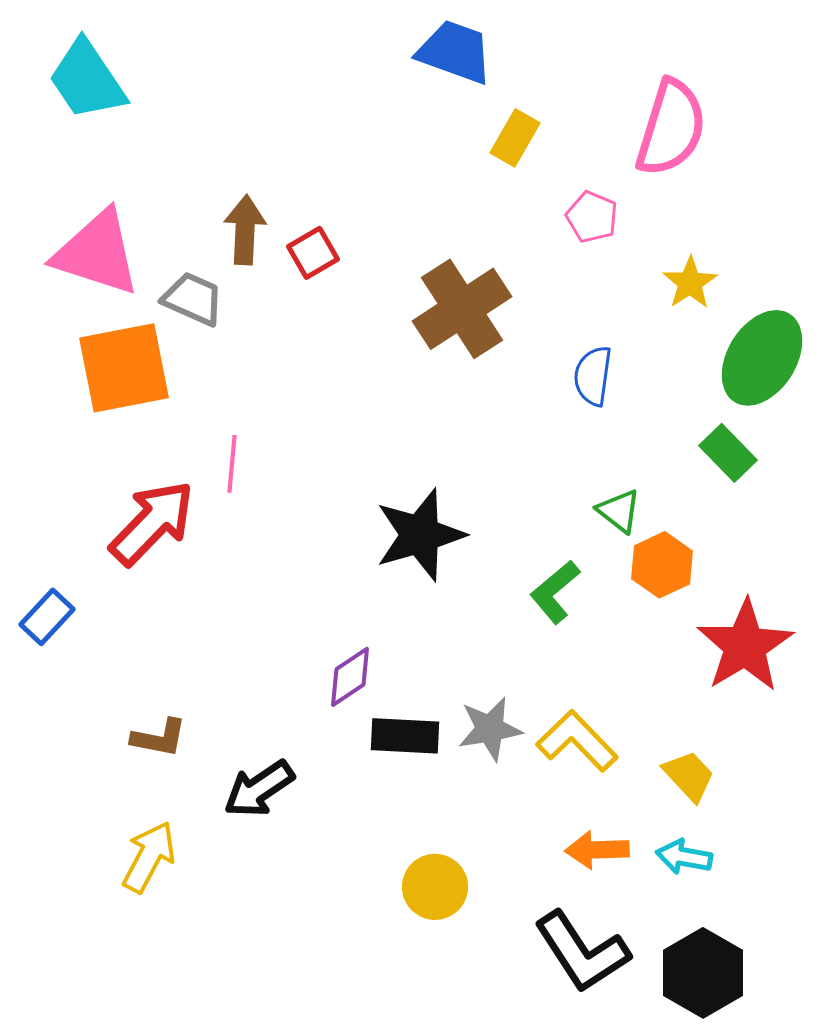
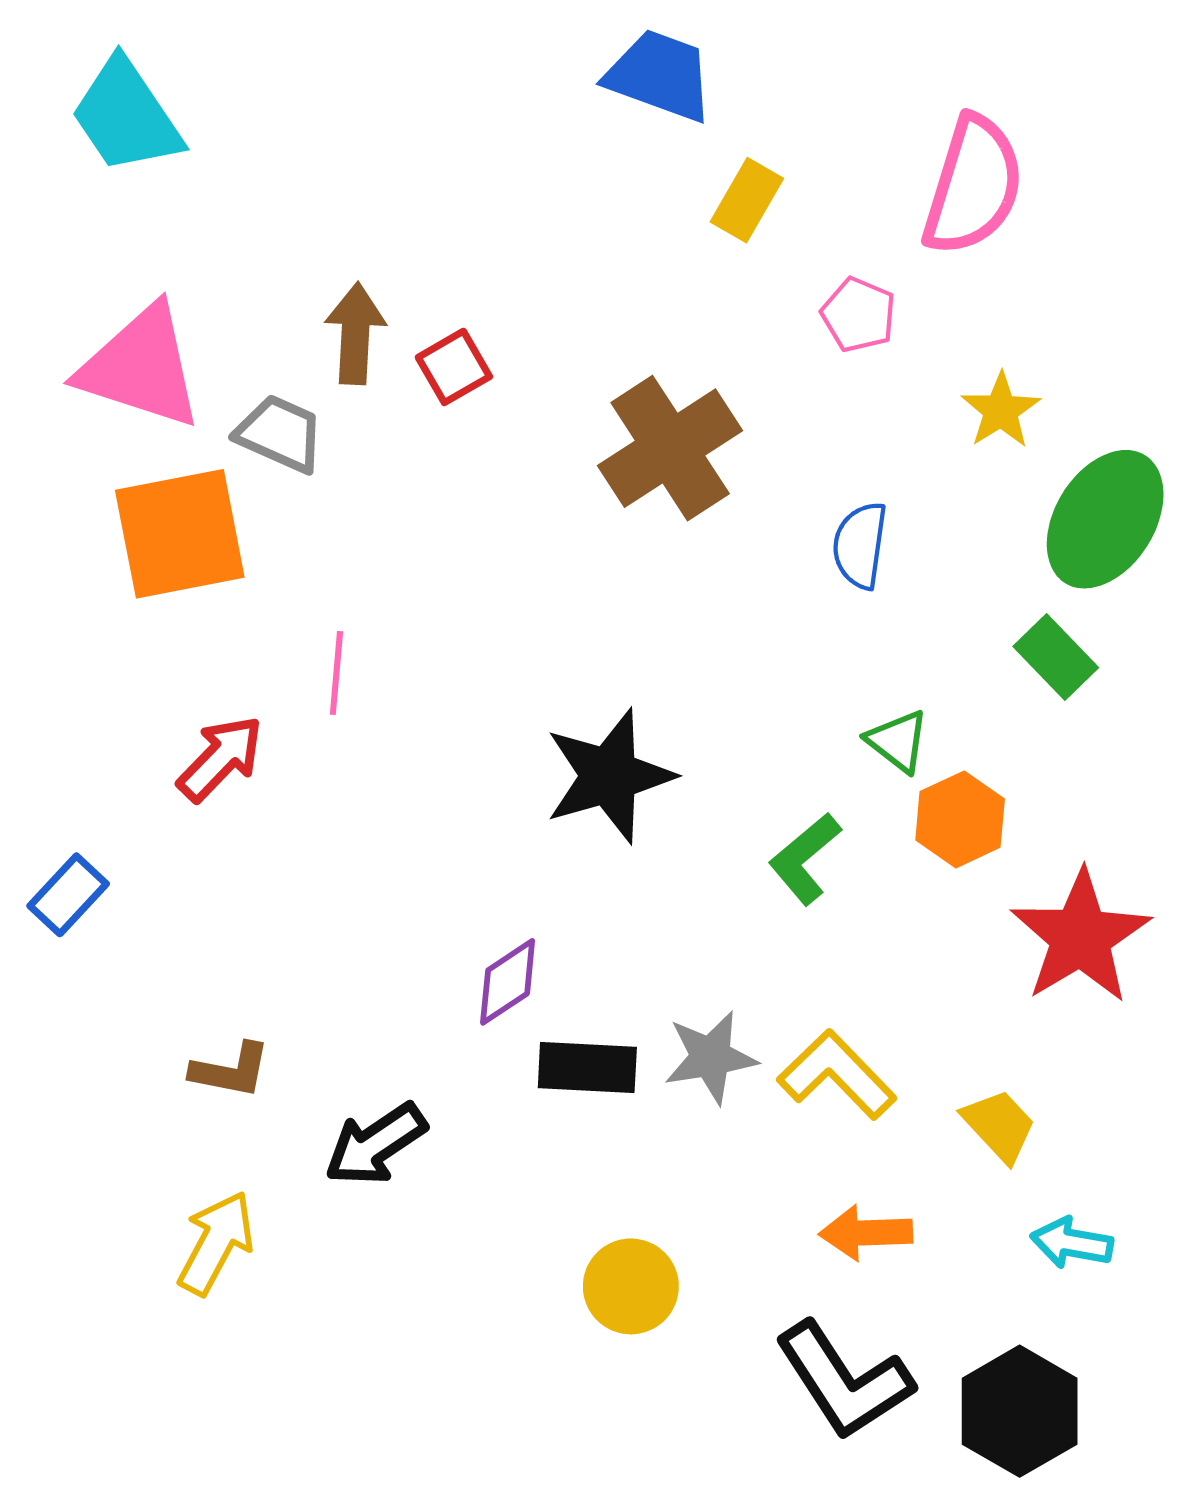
red arrow: (152, 523) -> (220, 759), size x0.7
cyan arrow: (684, 857) -> (1072, 1243), moved

